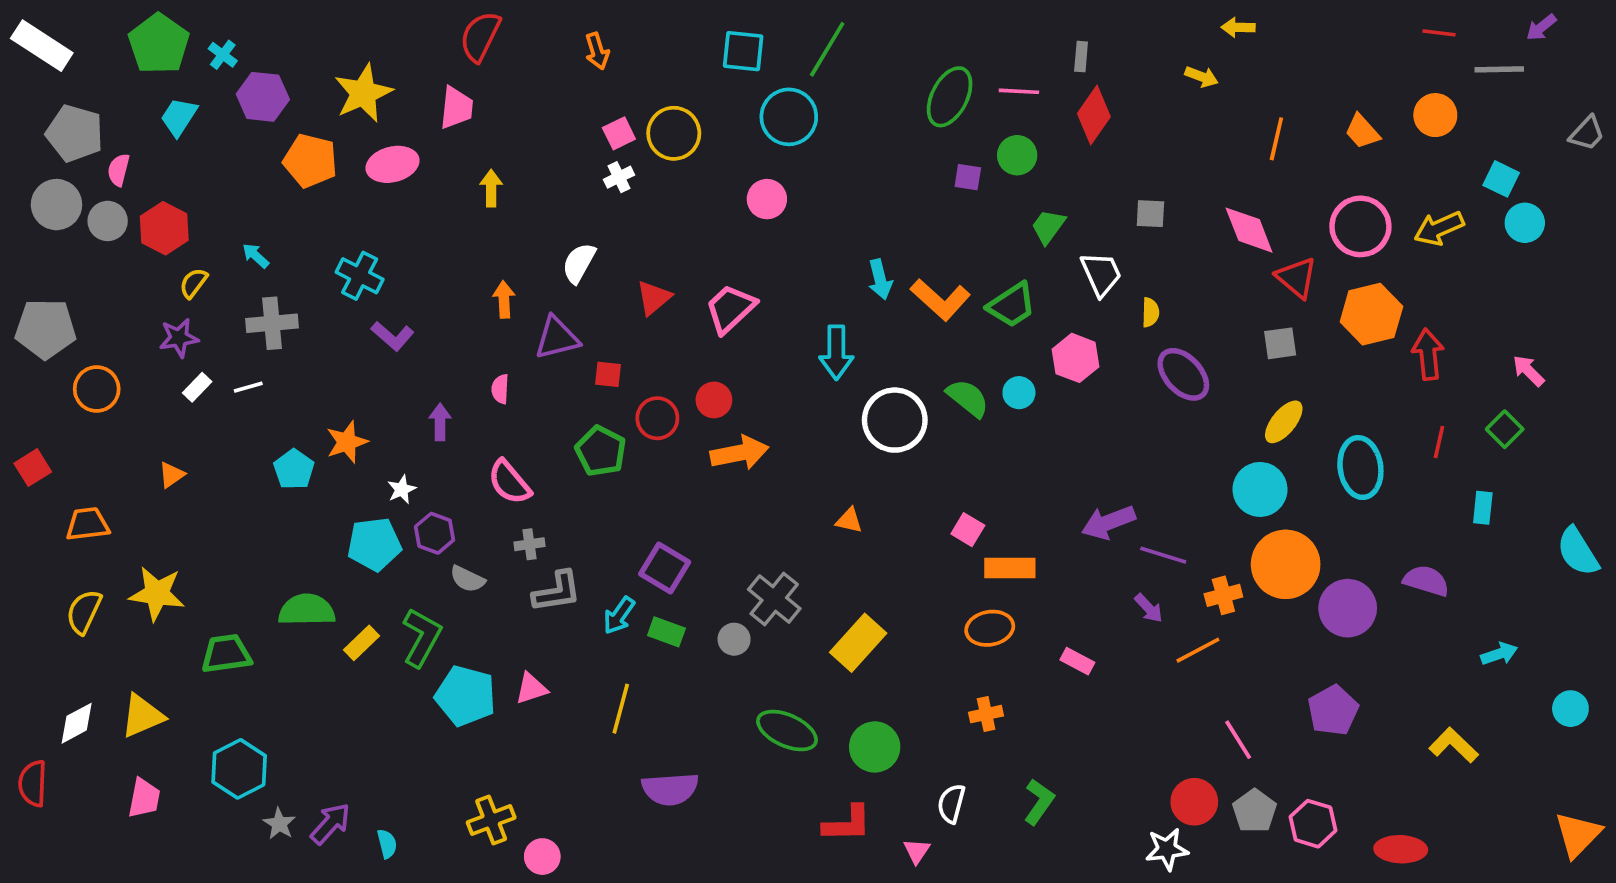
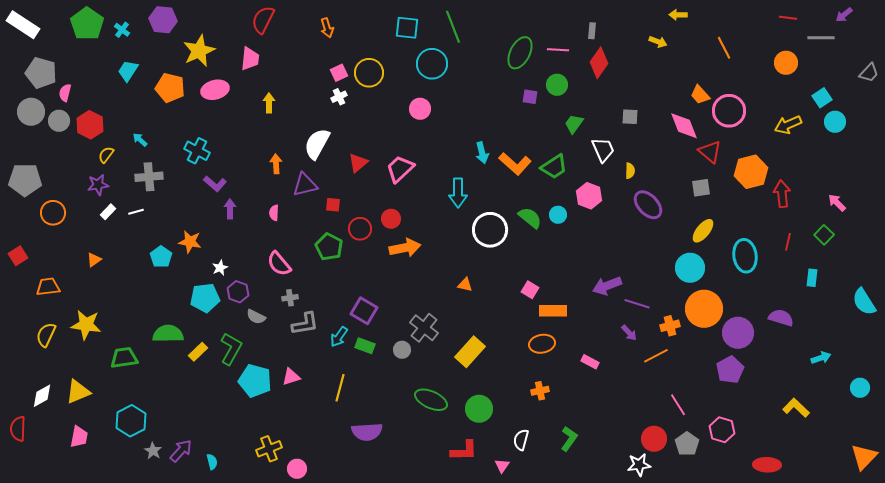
green line: (827, 49) -> (453, 27), turned -52
purple hexagon: (263, 97) -> (163, 20), moved
cyan trapezoid: (179, 117) -> (128, 71), moved
orange trapezoid: (1362, 131) -> (700, 95), moved
orange line: (1276, 139) -> (724, 48), moved, turned -40
cyan square: (1501, 179) -> (822, 98), turned 30
pink circle: (1360, 226) -> (729, 111), moved
white semicircle: (579, 263) -> (317, 144), size x1.4
purple arrow: (440, 422) -> (230, 209), moved
orange star: (347, 442) -> (190, 242), turned 30
purple pentagon: (1333, 710) -> (730, 370), moved
pink hexagon: (1313, 824) -> (722, 430), moved

